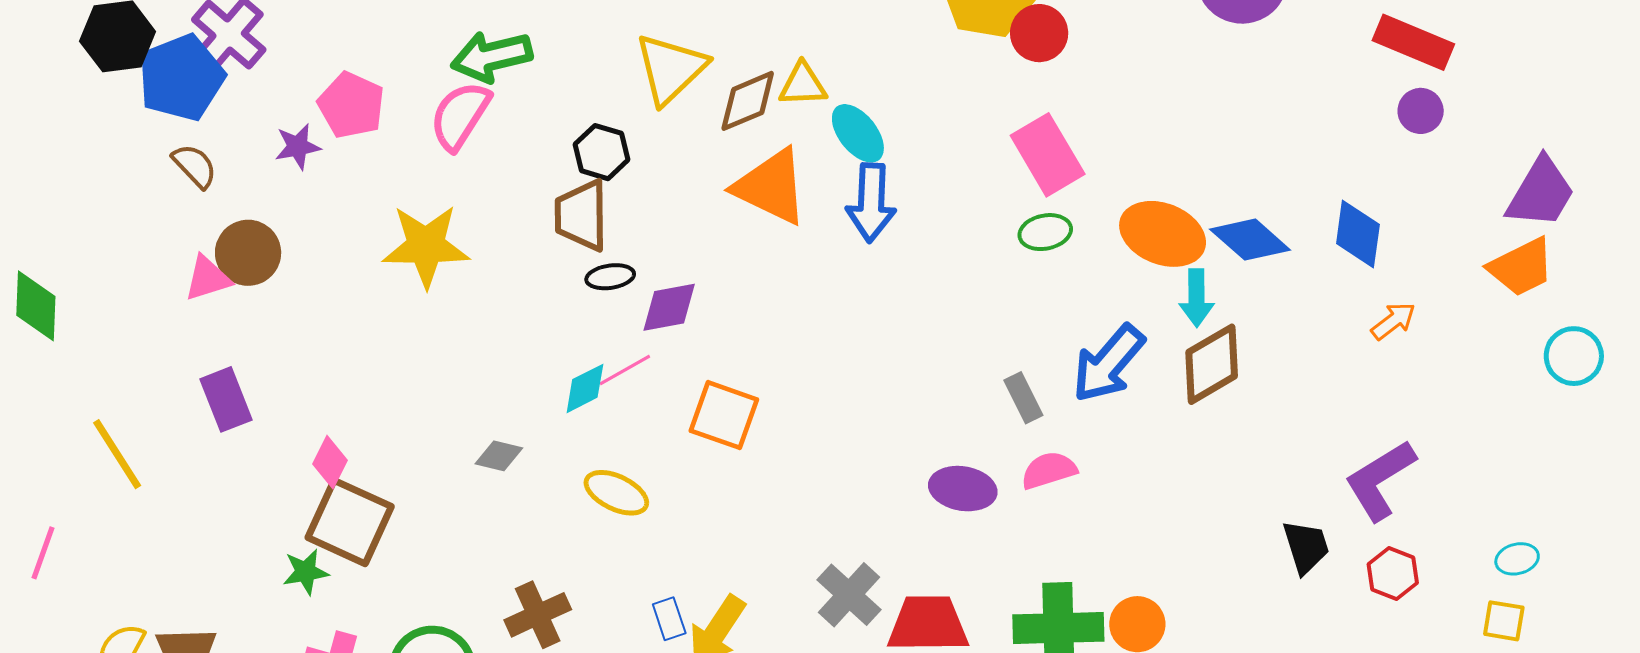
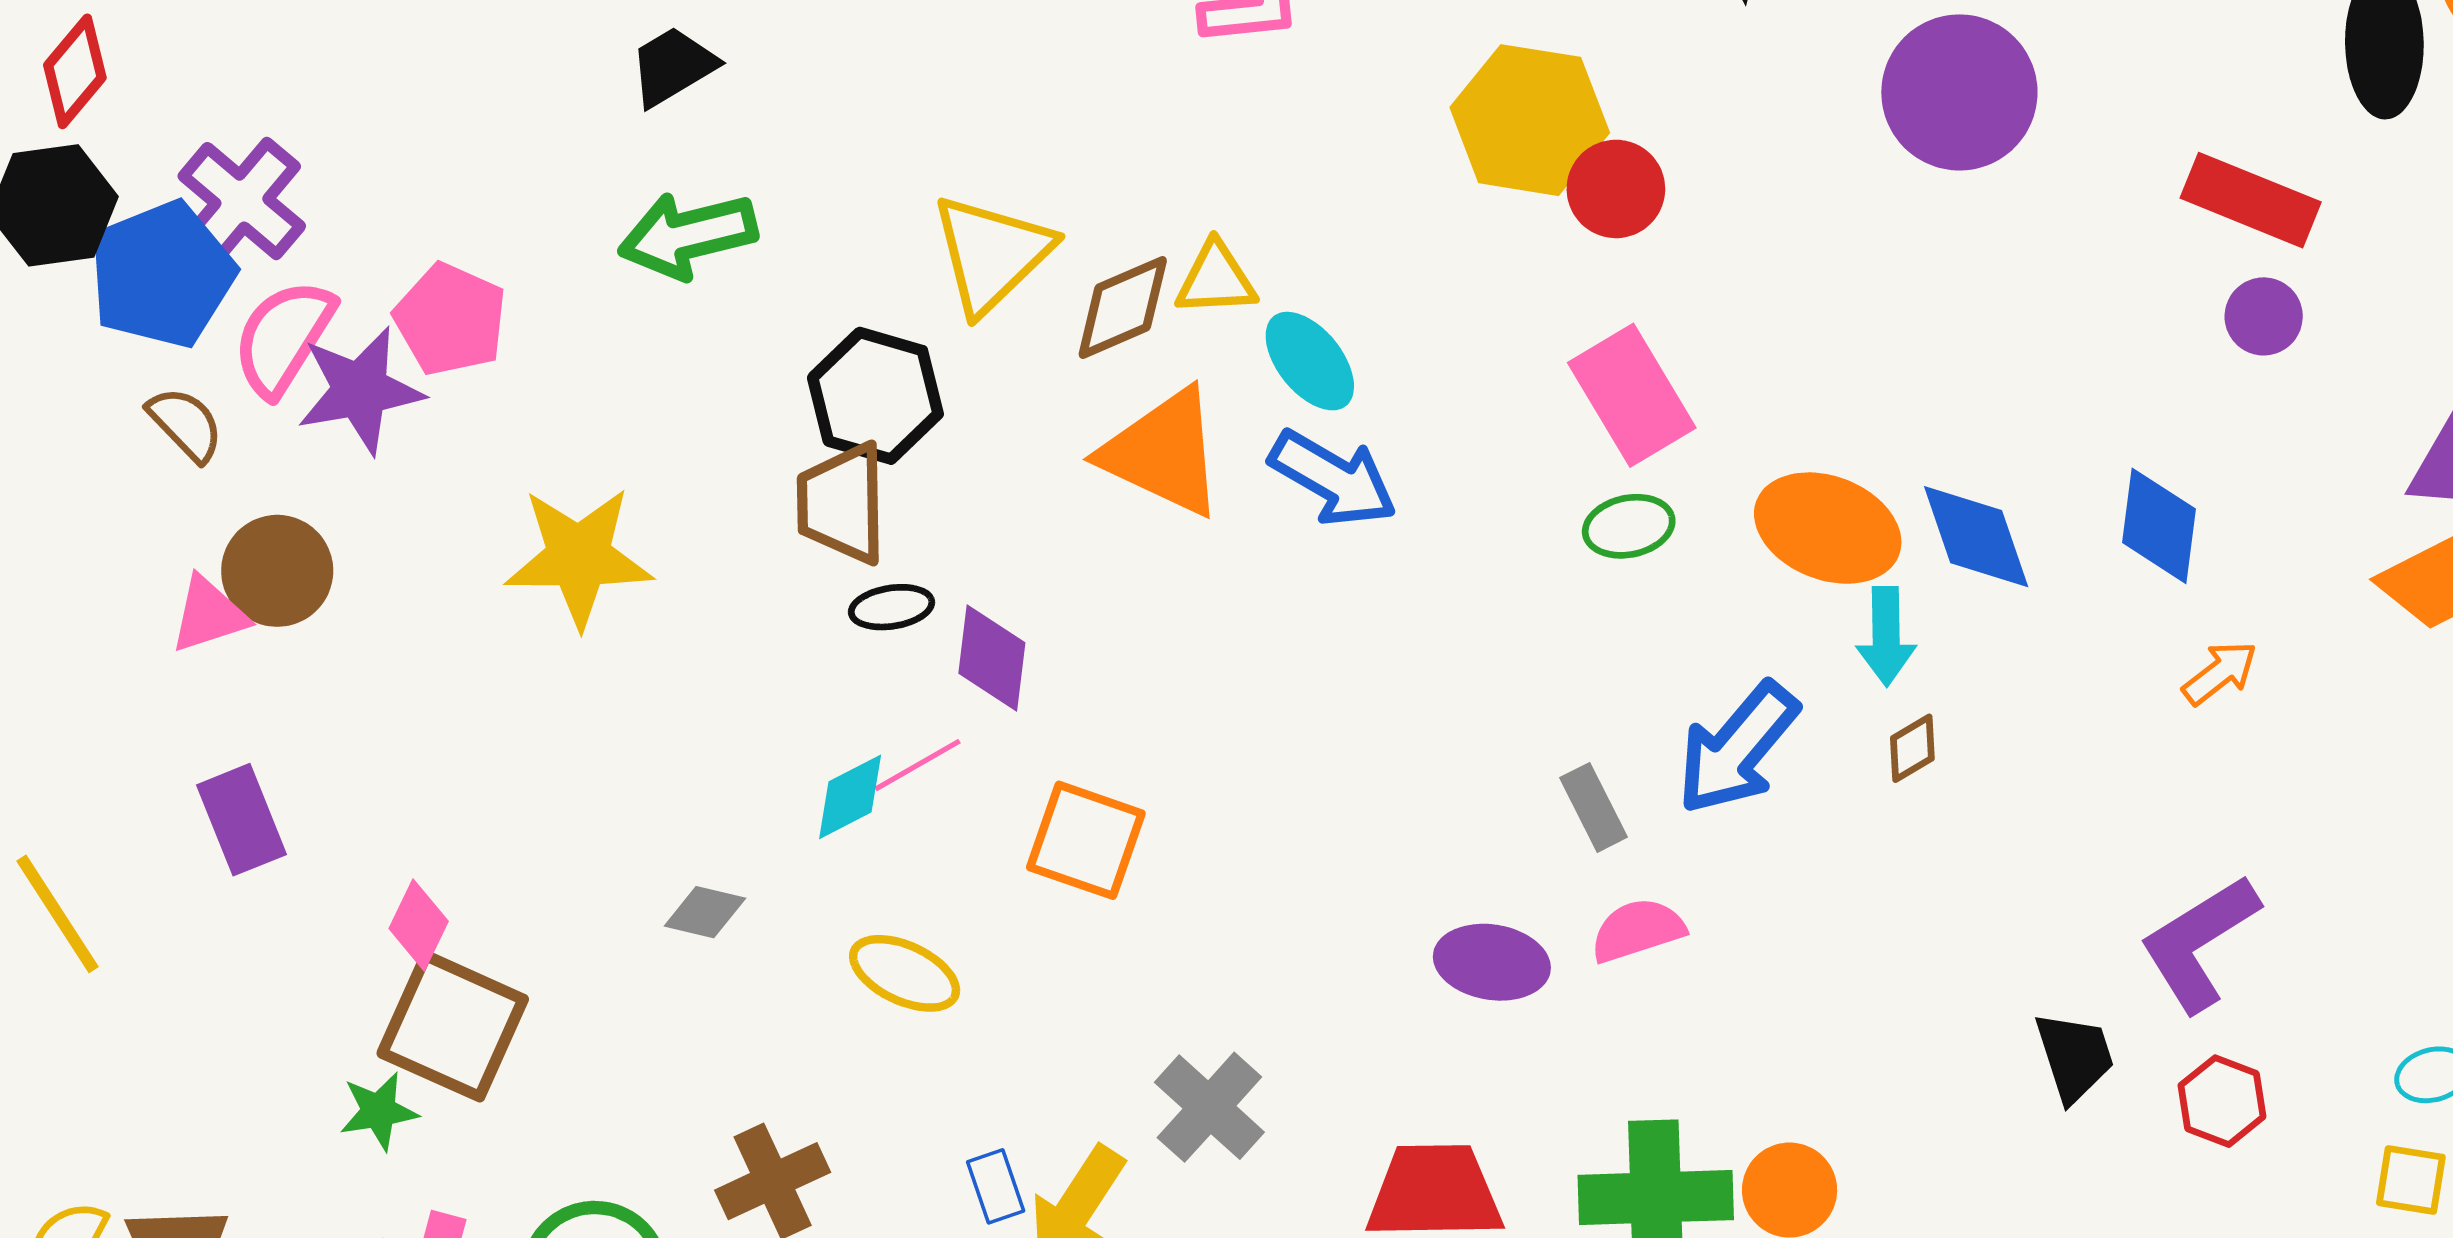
pink semicircle: (460, 116) -> (283, 338), moved
purple star: (298, 147) -> (360, 390), size x1.6
black hexagon: (602, 152) -> (875, 396), size x1.4
blue arrow: (871, 203) -> (1333, 478), turned -62
blue diamond: (1250, 240) -> (1976, 537), turned 30
purple diamond: (669, 307) -> (992, 658), turned -72
brown diamond: (1212, 364) -> (1912, 748), size x0.5
gray cross: (849, 595) -> (1209, 1107), moved

